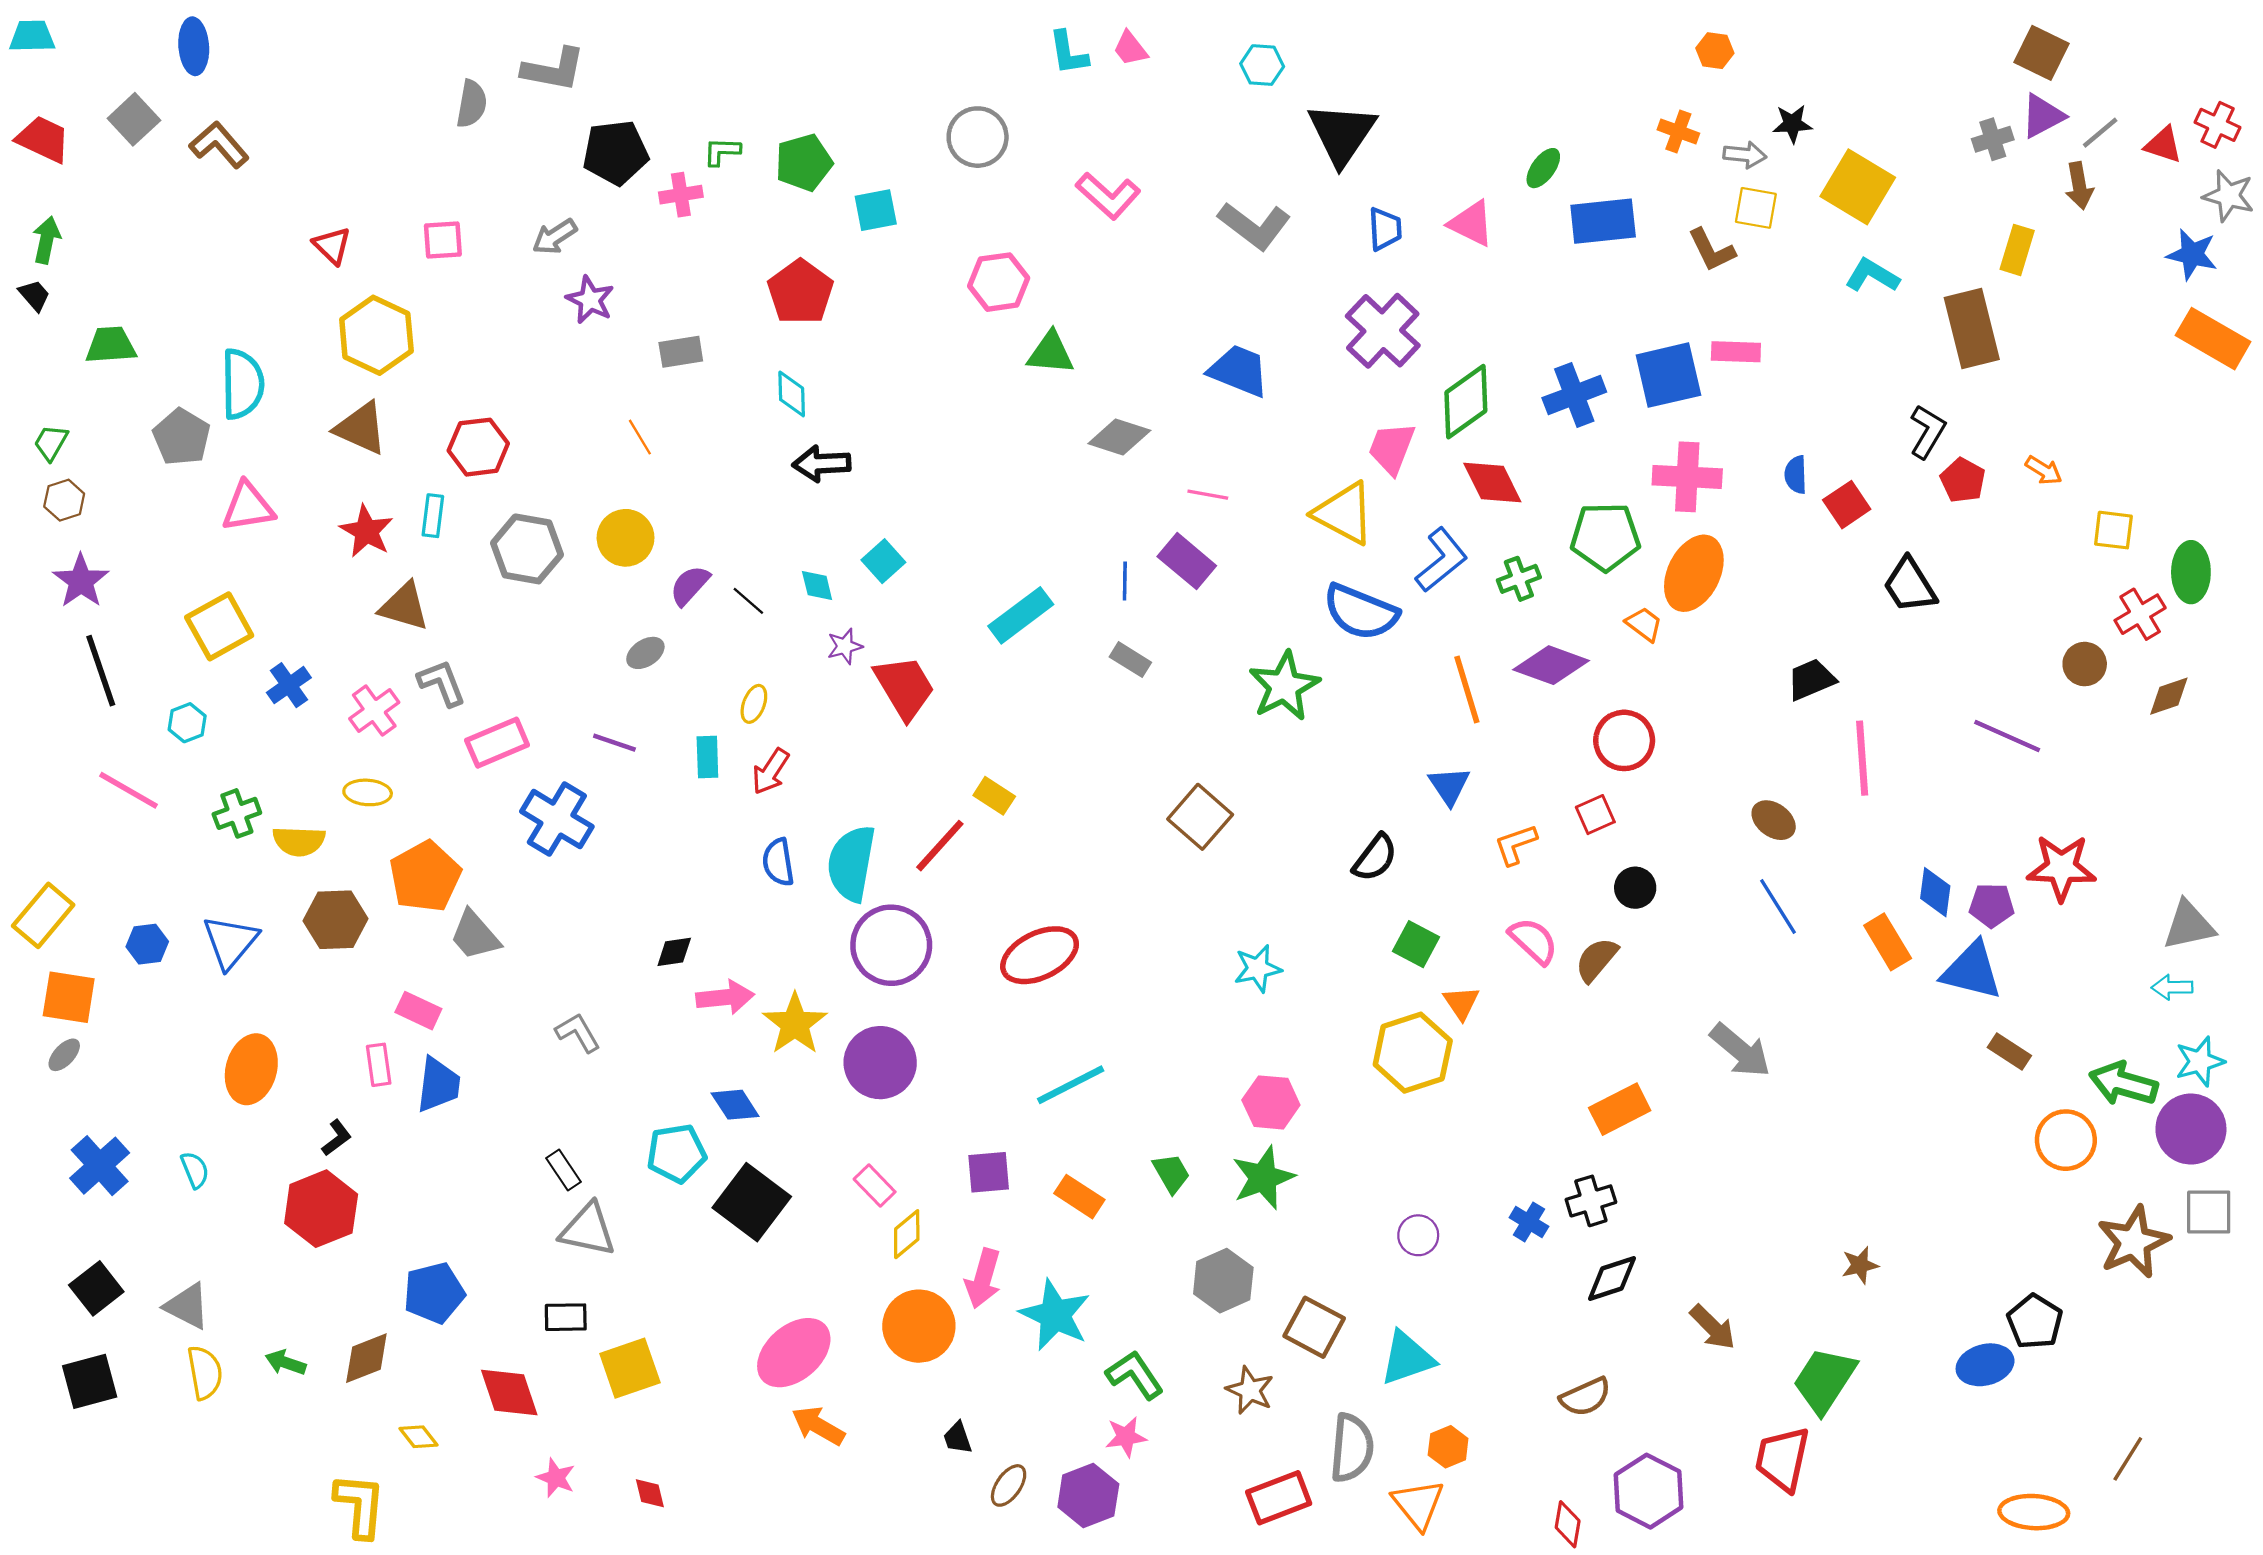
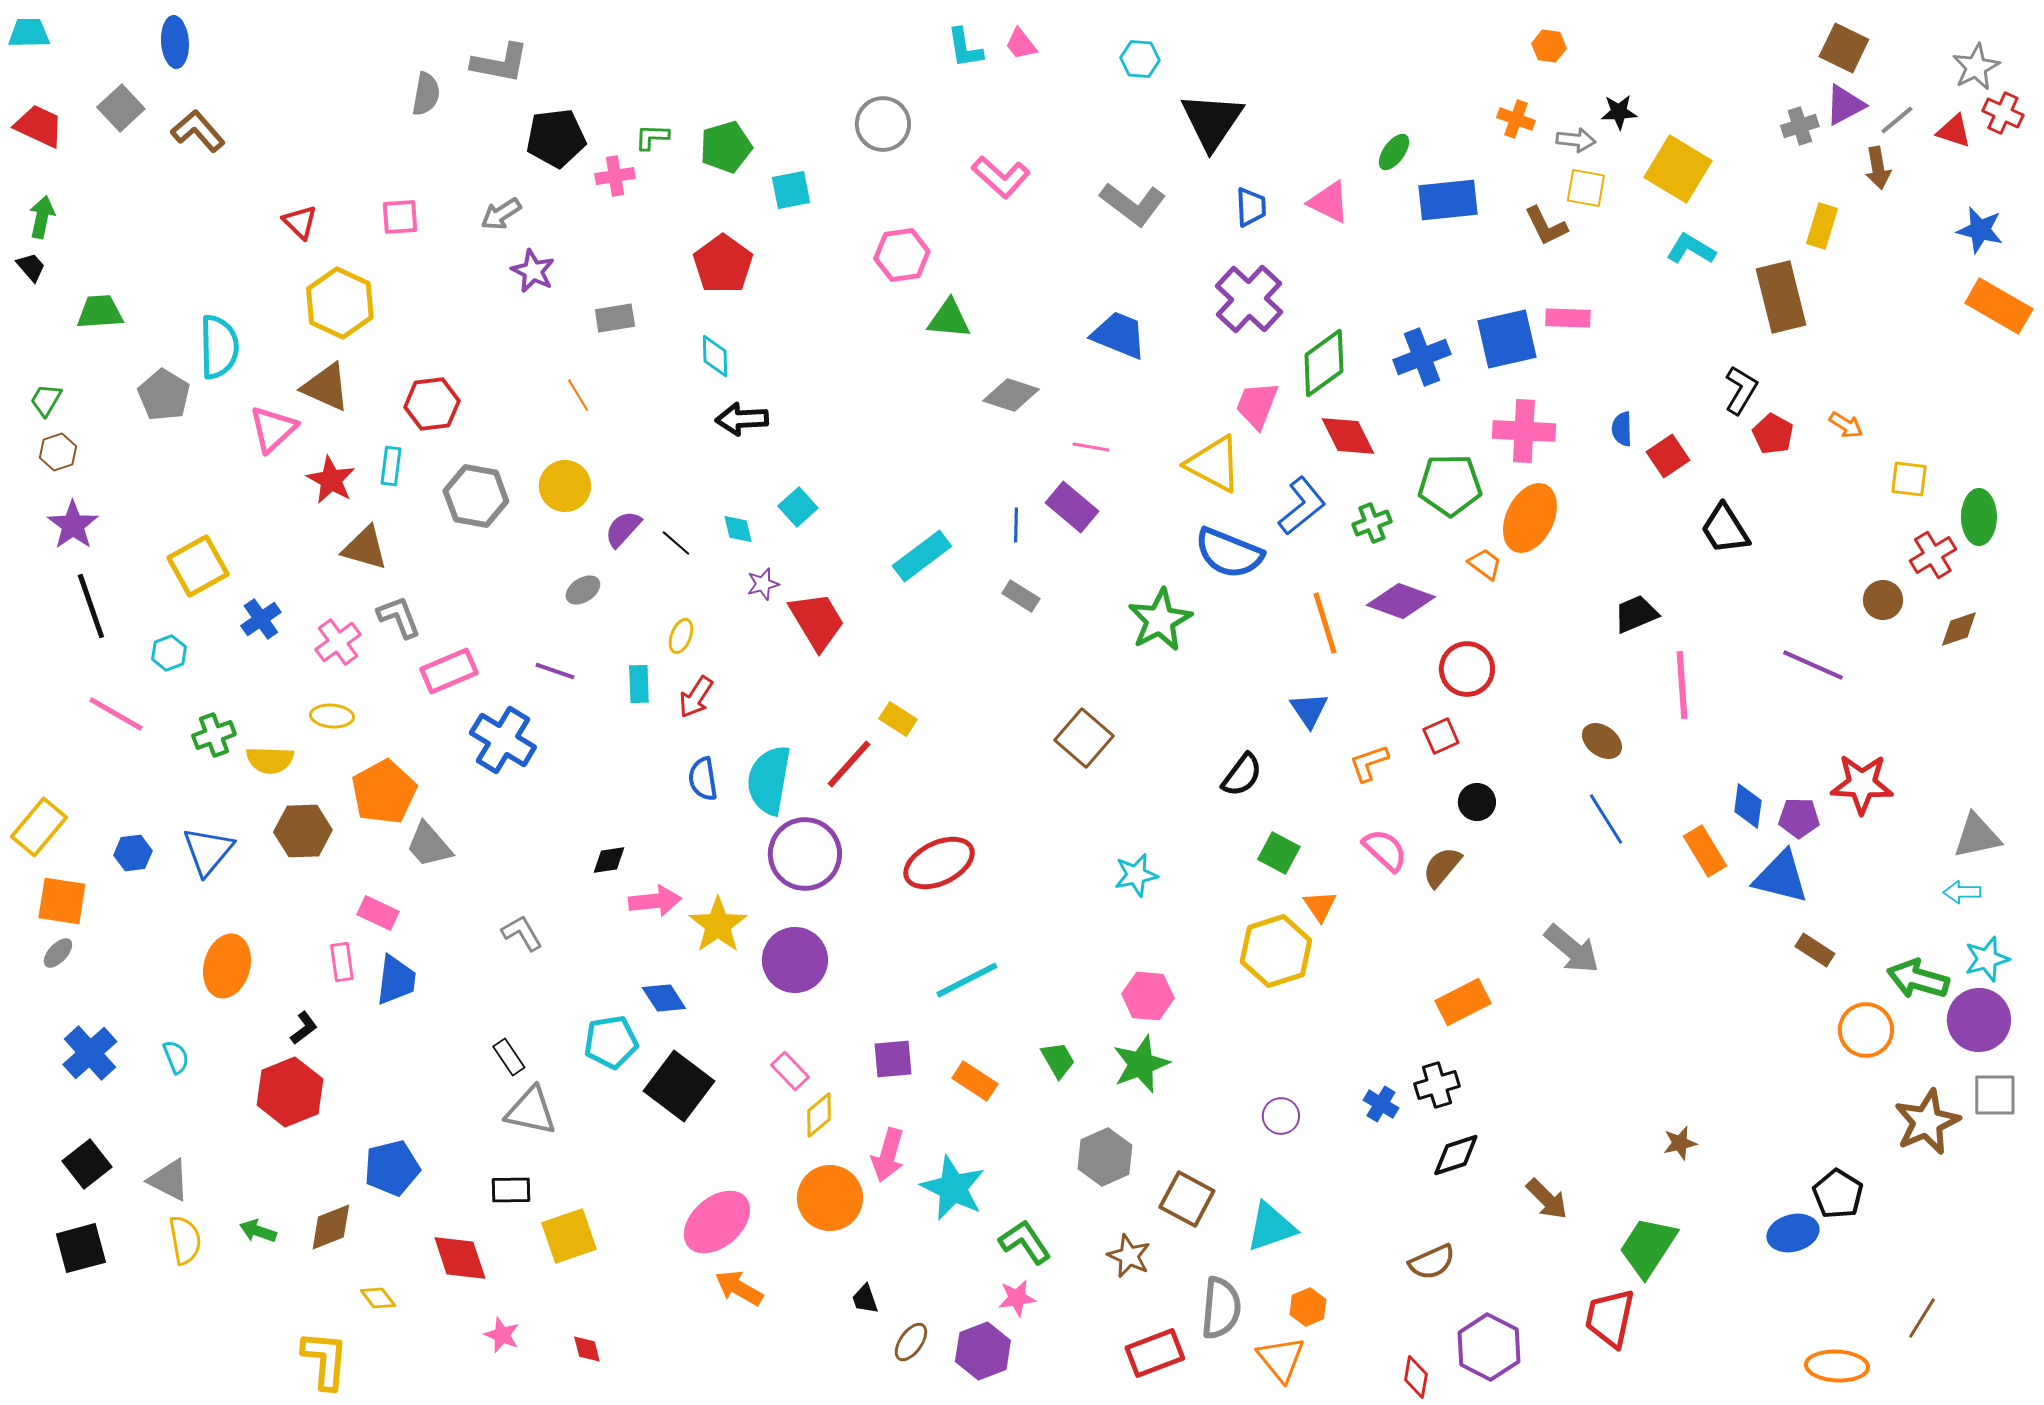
gray star: (2229, 196) -> (1976, 67), moved, turned 30
pink triangle: (248, 507) -> (273, 429), moved, turned -34

